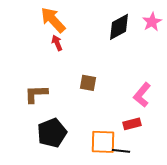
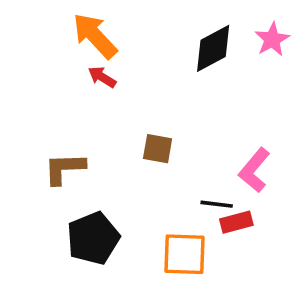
red arrow: (57, 43) -> (102, 77), turned -35
black line: (121, 151) -> (217, 204), moved

